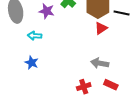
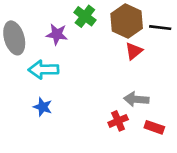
cyan arrow: (35, 36) -> (44, 70), size x1.5
red cross: (84, 87) -> (118, 121), moved

